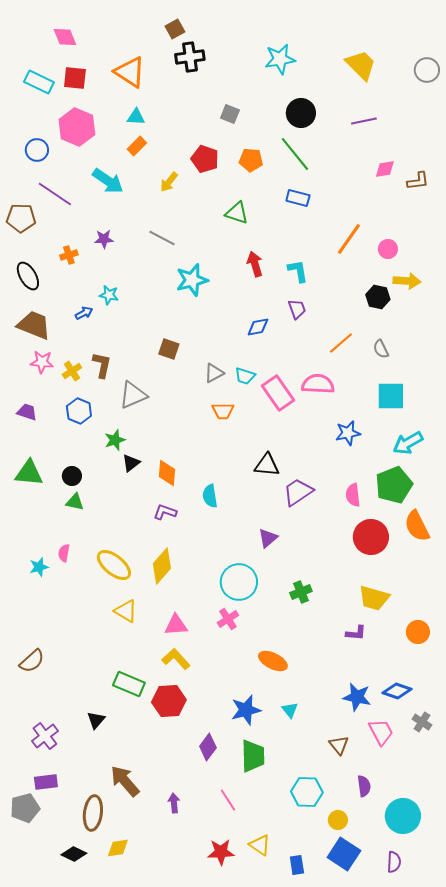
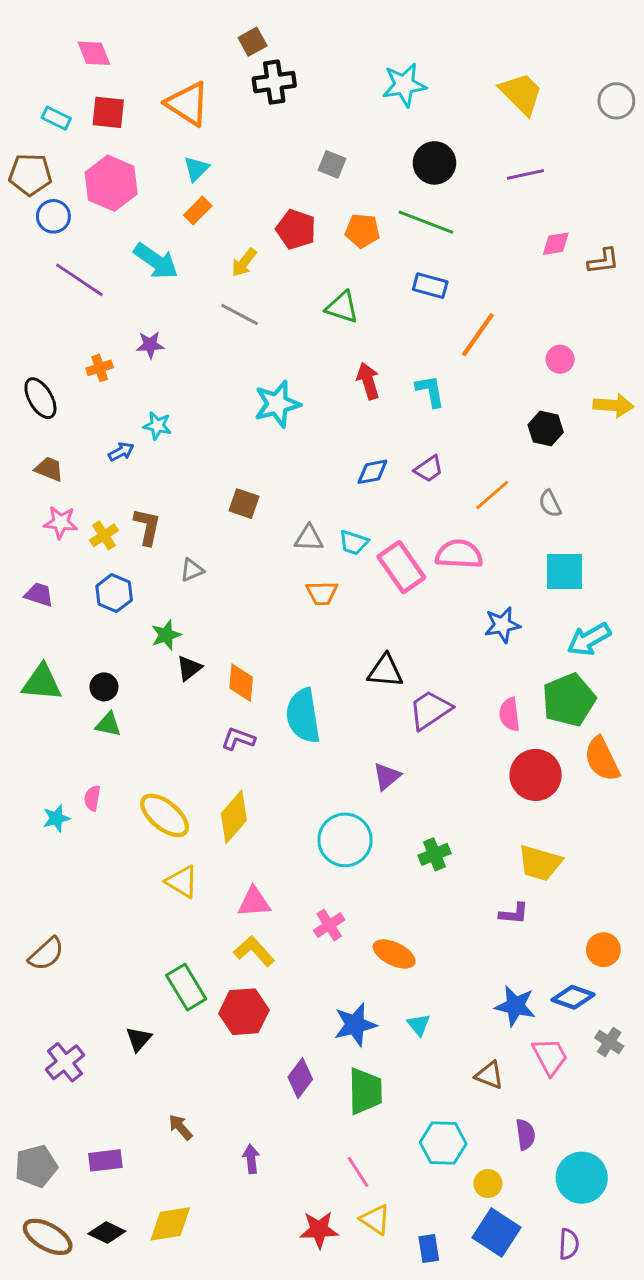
cyan rectangle: (39, 82) -> (56, 118), size x0.7
cyan triangle: (136, 117) -> (196, 169), turned -48
green line: (295, 154) -> (426, 222), turned -30
brown pentagon: (21, 218) -> (30, 174), moved
gray line: (162, 238) -> (240, 314), moved
orange line: (349, 239) -> (478, 335), moved
yellow arrow: (407, 281) -> (613, 405), moved
purple trapezoid: (297, 309) -> (429, 469), moved, turned 75
brown trapezoid: (34, 325) -> (49, 469), size x0.6
gray triangle: (214, 373) -> (309, 538), turned 30
gray triangle: (133, 395) -> (192, 570), size x0.6
cyan semicircle: (210, 496) -> (303, 716), size x1.6
pink cross: (228, 619) -> (329, 925), moved
orange circle: (418, 632) -> (603, 950), moved
green rectangle: (129, 684) -> (186, 987), turned 36
brown triangle: (339, 745) -> (489, 1075), turned -30
brown arrow: (125, 781) -> (180, 1127), size x0.6
purple rectangle: (46, 782) -> (105, 1160), moved
pink line: (228, 800) -> (358, 1172), moved
brown ellipse: (93, 813) -> (48, 1237), moved, turned -68
yellow diamond: (118, 848) -> (170, 1224), size x1.4

